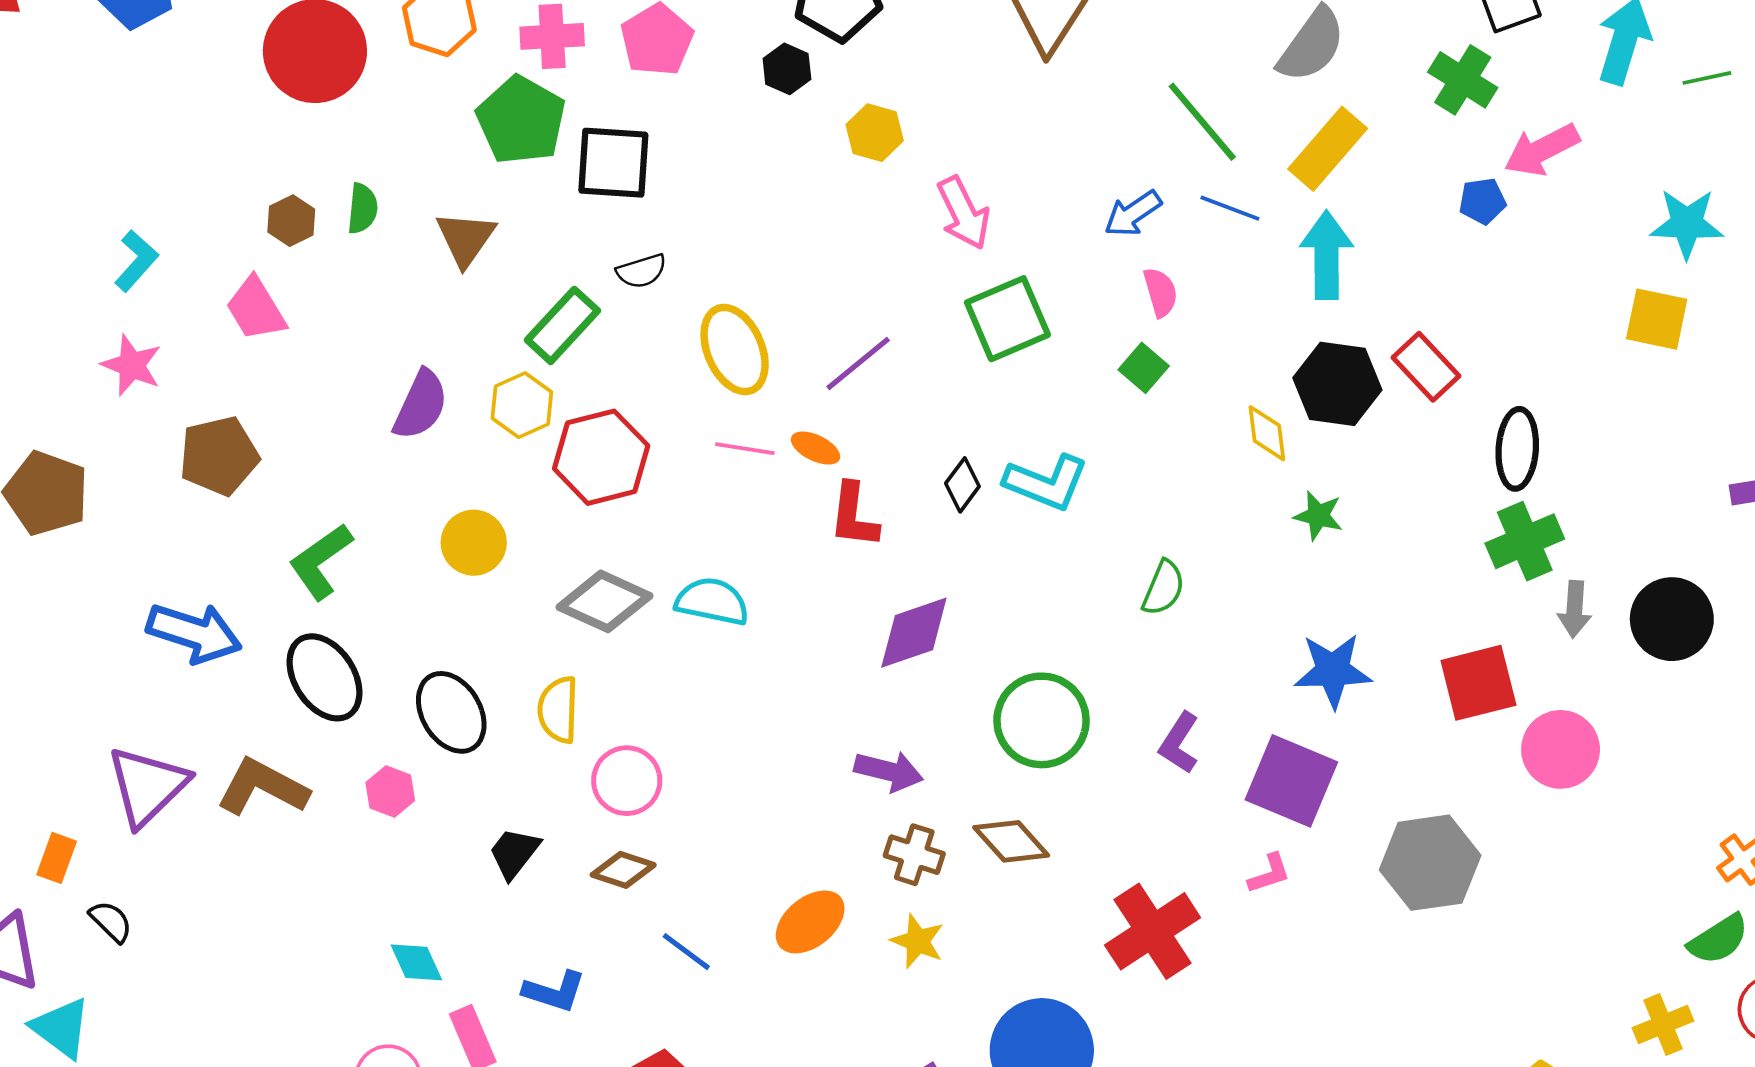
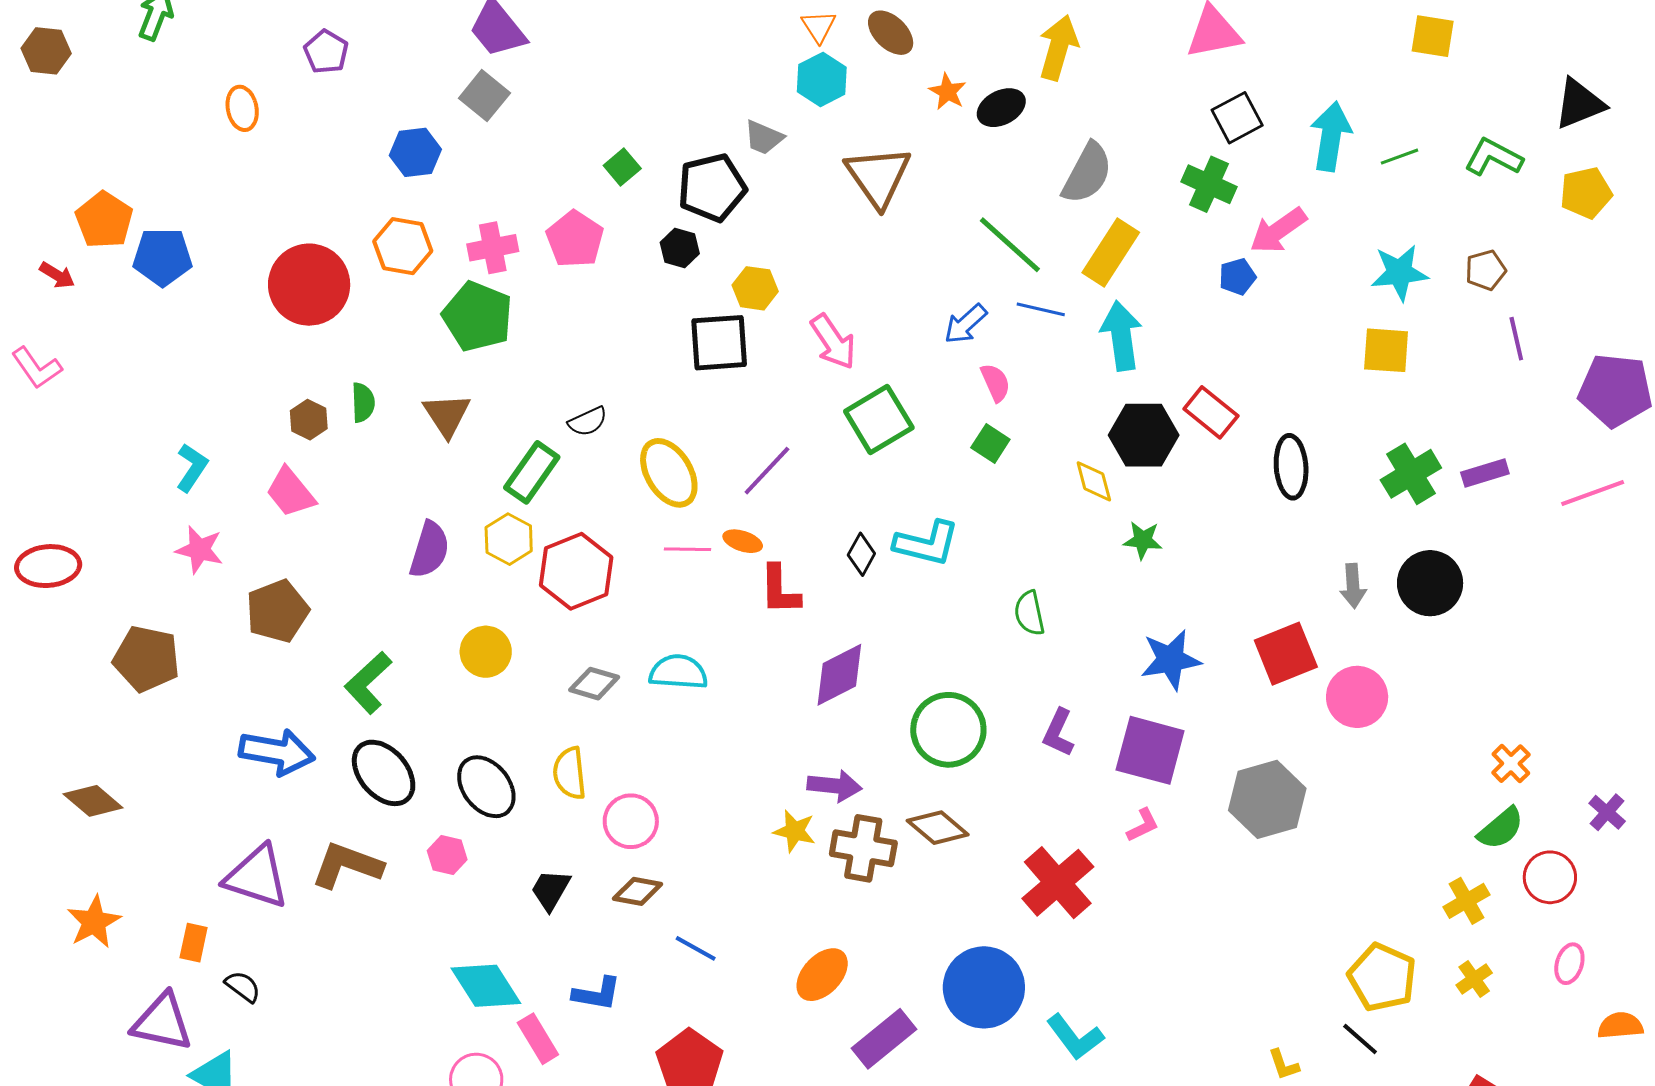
black square: (613, 163) -> (719, 343), moved
green cross: (1525, 541) -> (1411, 474), moved
green semicircle: (1163, 588) -> (1029, 613), turned 153
gray diamond: (604, 601) -> (594, 684), size x0.7
purple triangle: (147, 786) -> (257, 877), turned -50
brown cross: (914, 855) -> (863, 848), size x1.4
orange ellipse: (810, 922) -> (822, 975), moved
yellow star: (918, 941) -> (795, 831), moved
cyan diamond: (416, 962) -> (486, 986), size x1.6

